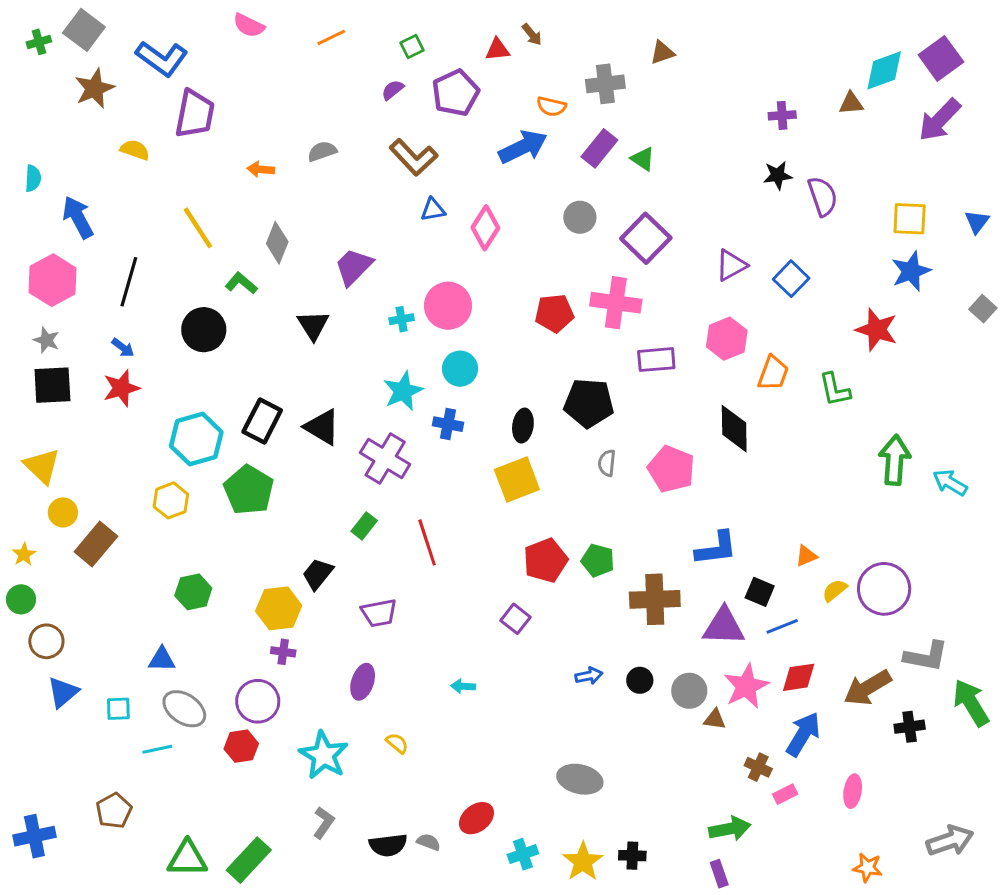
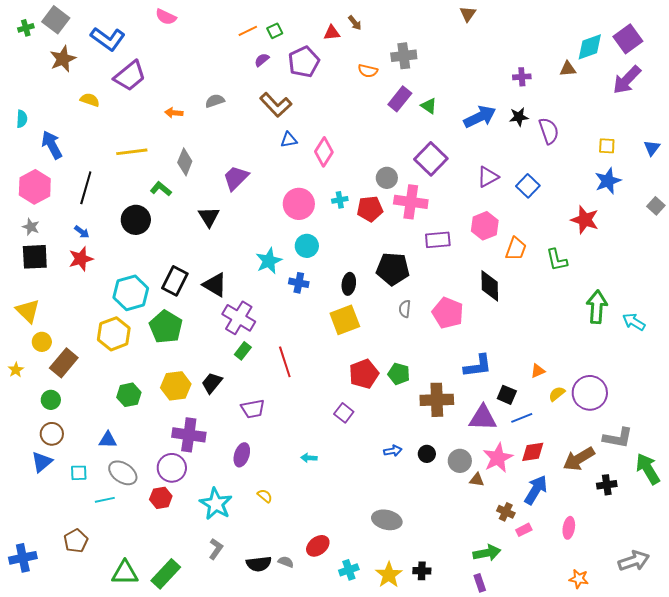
orange line: (331, 37) -> (248, 31), moved
brown triangle: (662, 52) -> (468, 14), moved, turned -36
purple trapezoid: (195, 114) -> (130, 76), turned 40
blue arrow: (523, 147) -> (480, 117), moved
gray circle: (580, 217) -> (387, 178), moved
yellow square: (910, 219) -> (607, 146), size x0.7
yellow line: (198, 228) -> (132, 152), turned -64
cyan cross: (402, 319) -> (340, 200), moved
purple cross: (385, 459) -> (239, 318), moved
yellow hexagon: (171, 500) -> (114, 334), size x1.4
green circle: (21, 599) -> (51, 400), moved
yellow hexagon: (279, 608) -> (176, 386), moved
brown circle: (46, 641) -> (52, 434), moved
purple cross: (283, 652) -> (189, 435), size x2.0

